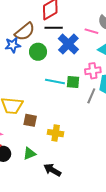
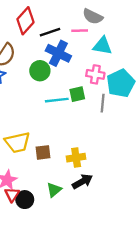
black line: (54, 28) -> (50, 32), moved
green circle: (38, 52) -> (40, 71), moved
pink cross: (93, 71) -> (95, 74), turned 35
black arrow: (52, 170) -> (82, 181), moved, turned 138

